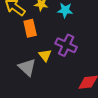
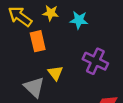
purple cross: (66, 45) -> (95, 61), moved

